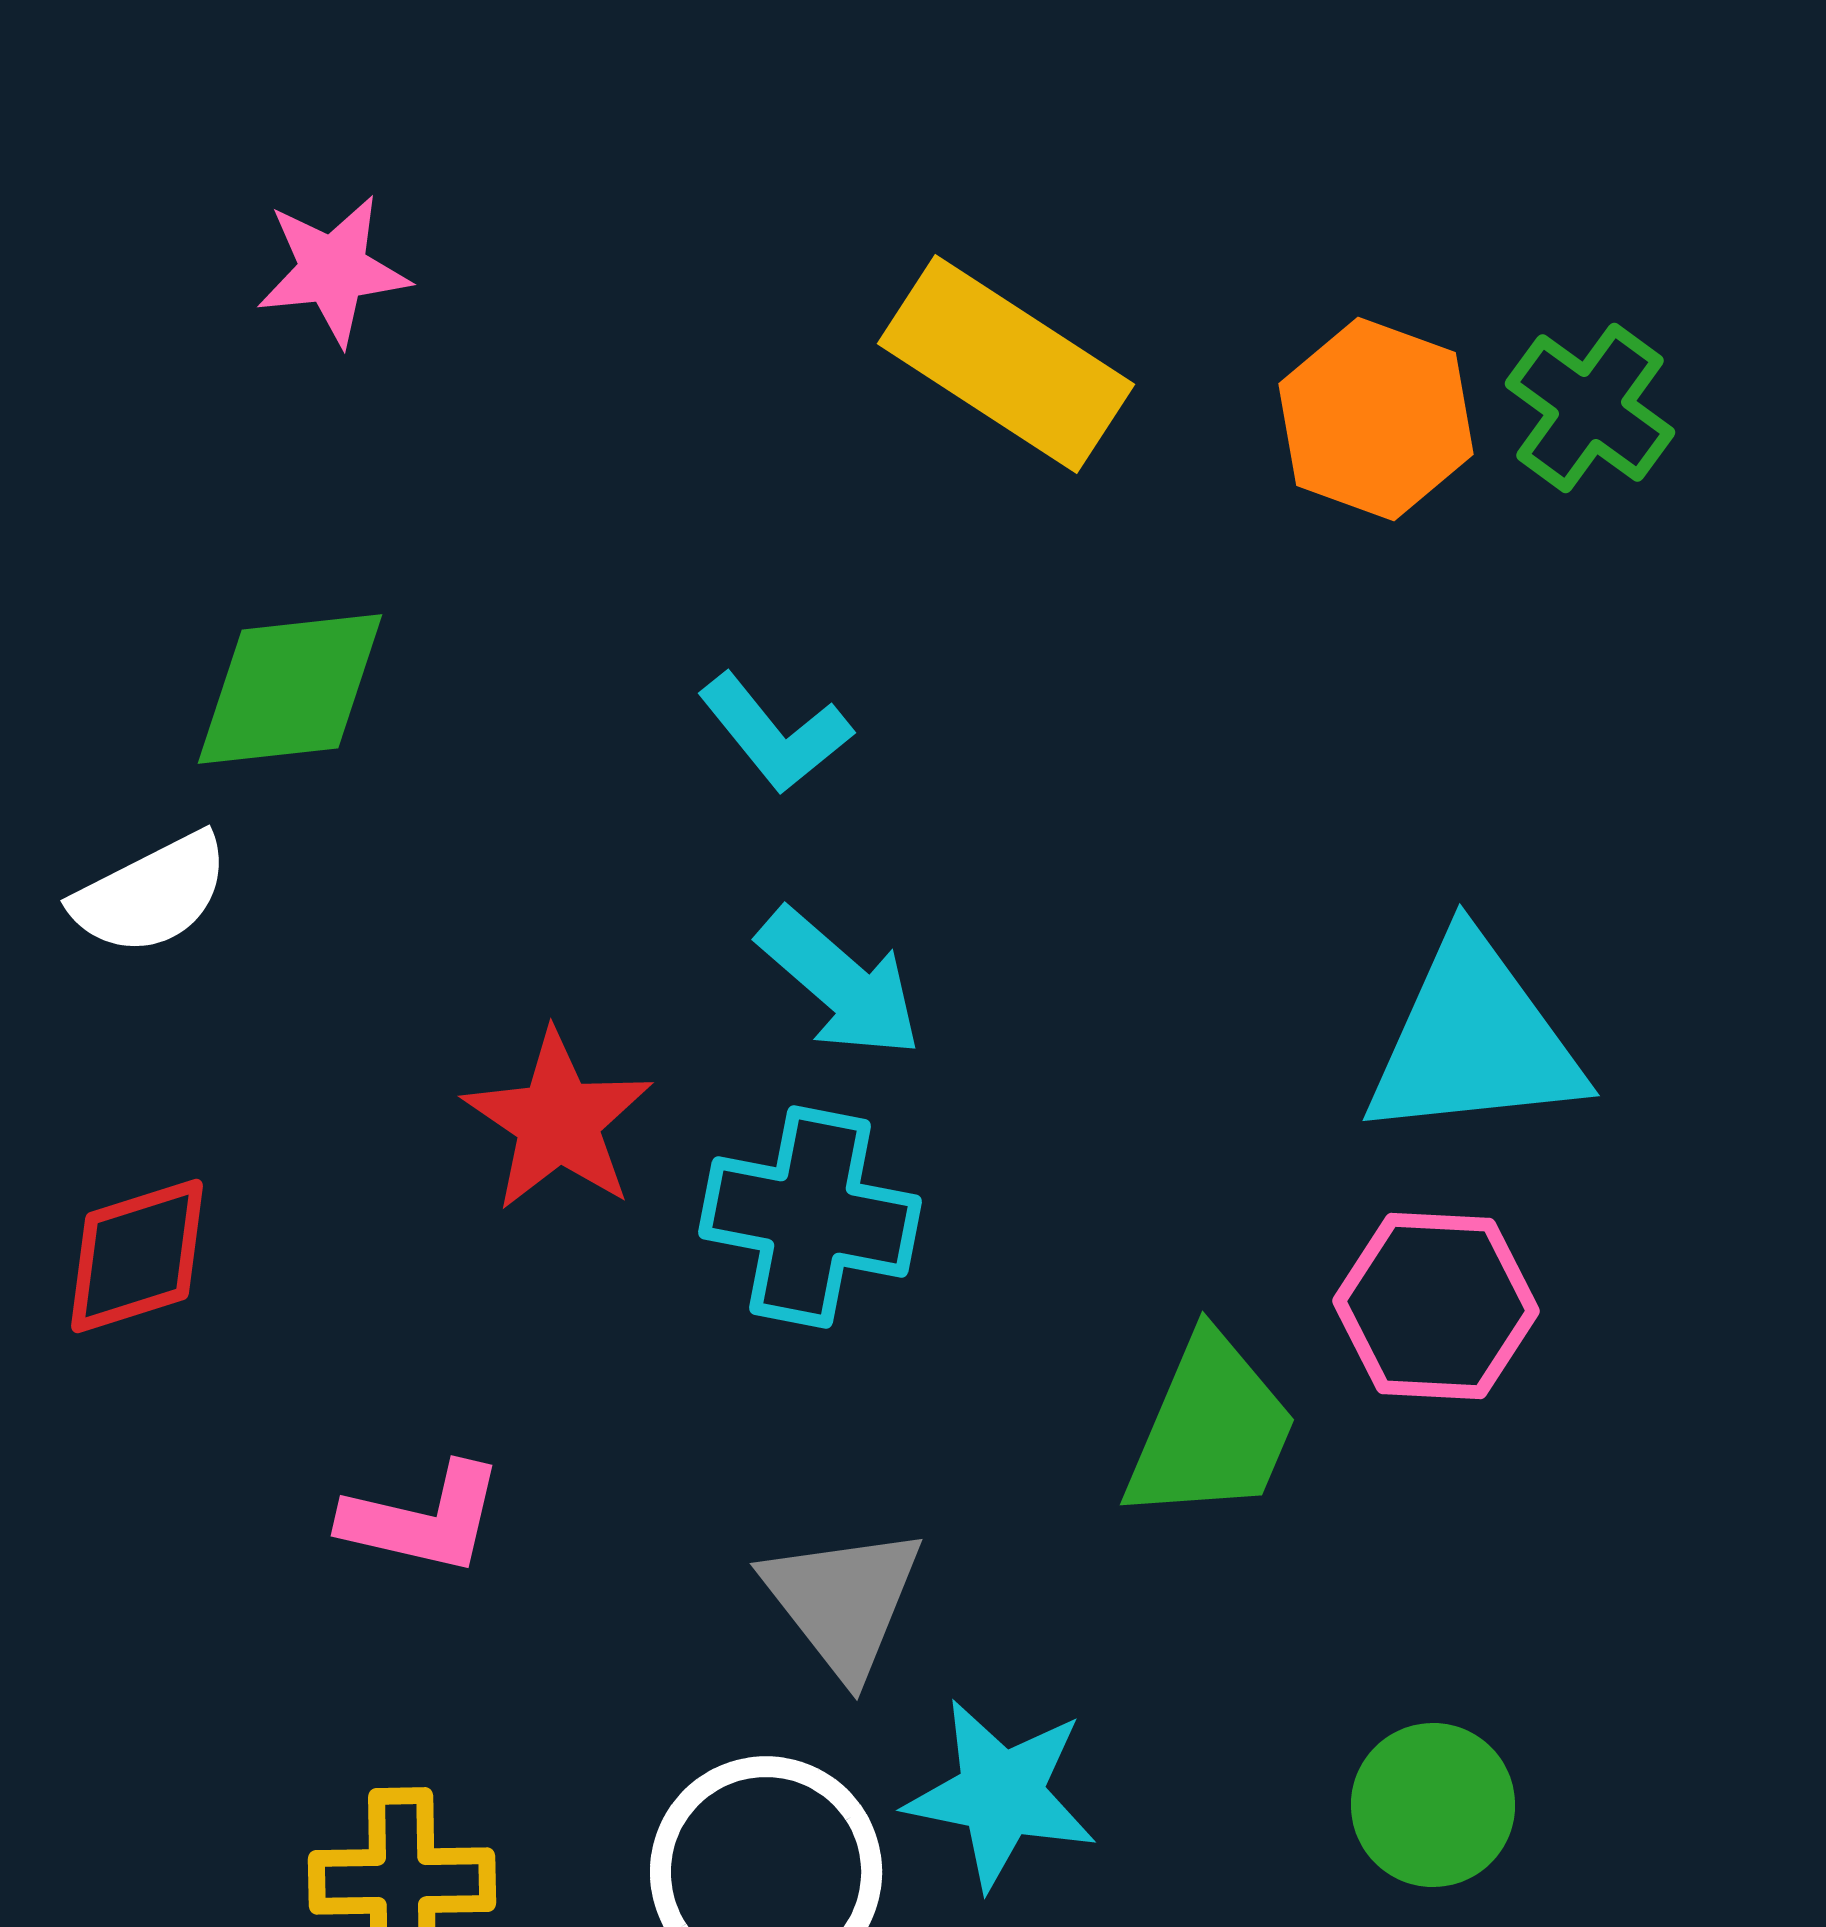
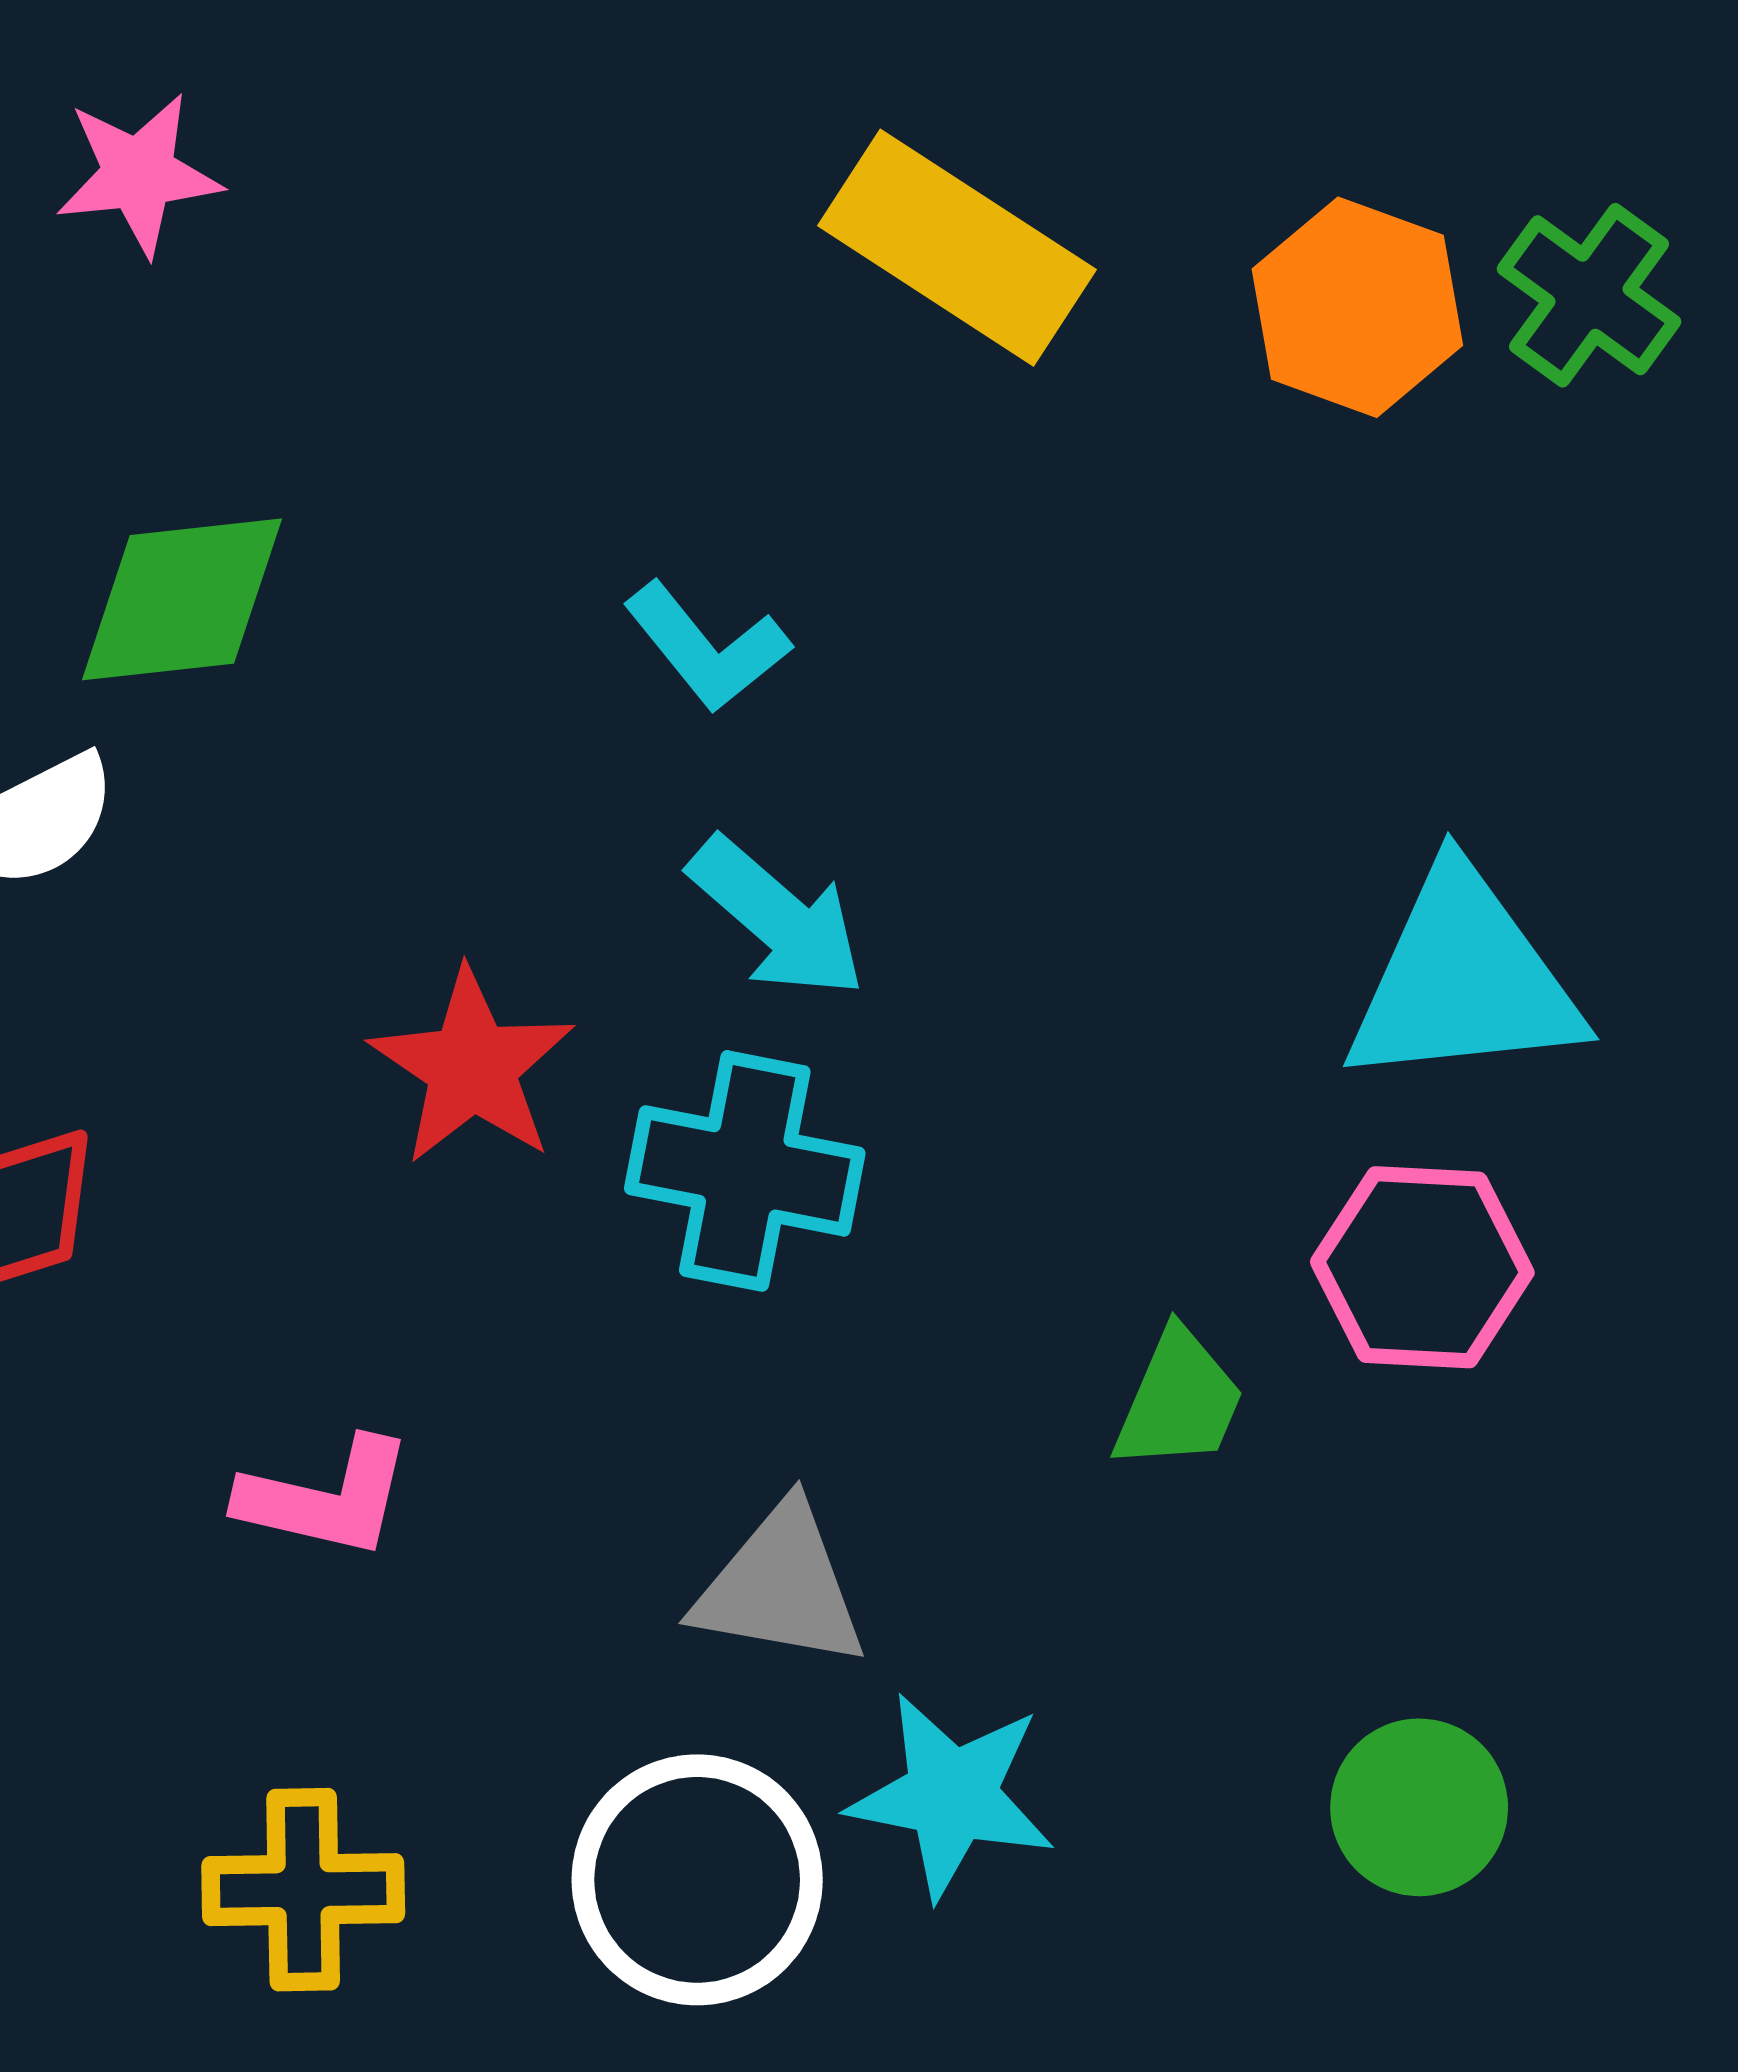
pink star: (333, 270) -> (139, 174), moved
green trapezoid: (1211, 1429) -> (1179, 1400), size x0.7
gray triangle: (843, 1601) -> (780, 1587), turned -42

